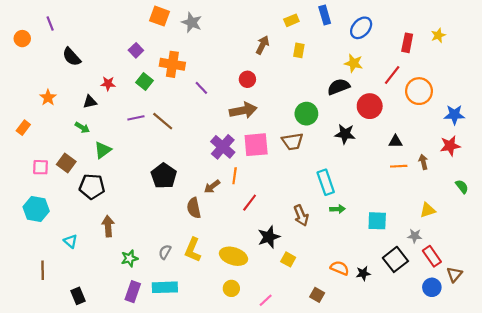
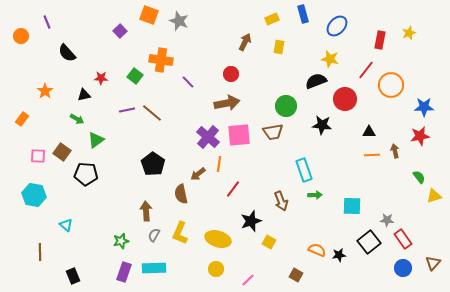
purple square: (136, 50) -> (120, 31), moved
green semicircle: (462, 187) -> (419, 177), moved
yellow triangle: (428, 210) -> (434, 196), moved
brown arrow: (108, 226) -> (146, 211), moved
brown triangle: (454, 274) -> (433, 263), moved

